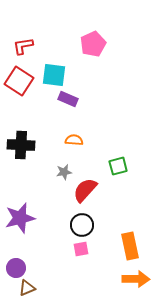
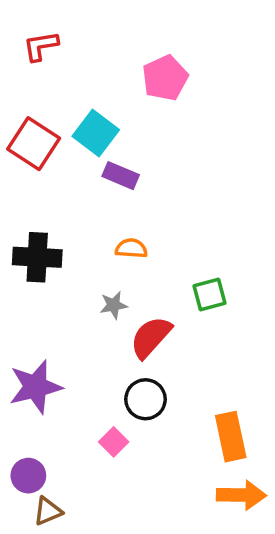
red L-shape: (23, 46) -> (41, 46), moved
cyan square: (54, 75) -> (96, 133), turned 30
pink square: (81, 249) -> (114, 442), moved, turned -35

